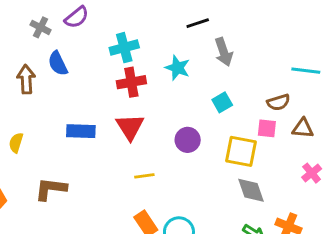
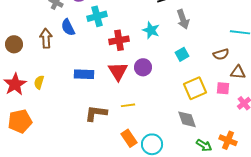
cyan cross: (124, 48) -> (97, 16), moved
pink square: (267, 128) -> (223, 88), moved
purple circle: (188, 140) -> (143, 67), moved
yellow square: (241, 151) -> (195, 88), turned -35
brown L-shape: (51, 189) -> (96, 113), moved
gray diamond: (251, 190) -> (187, 119), moved

